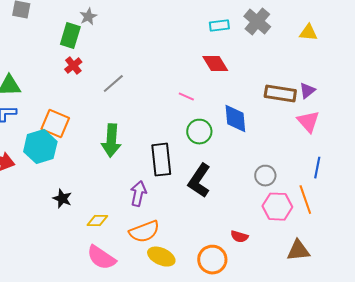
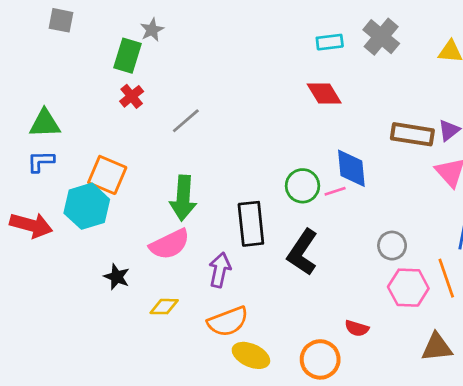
pink line: (186, 97) -> (335, 191), moved, turned -42
pink semicircle: (101, 258) -> (170, 244), moved, turned -60

